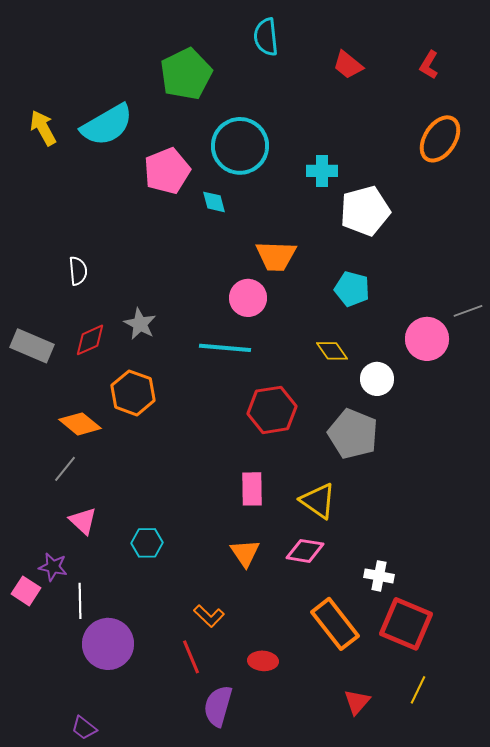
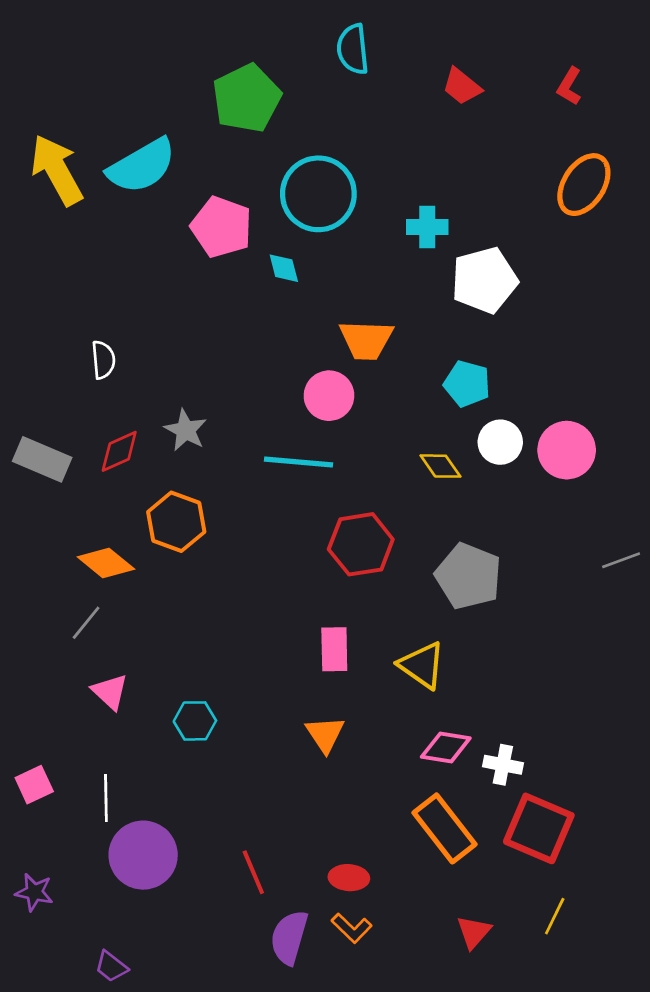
yellow arrow: (43, 128) -> (57, 170), size x1.5
pink pentagon: (167, 171) -> (221, 227), turned -30
gray line: (468, 311) -> (621, 560), moved
white circle: (377, 379) -> (500, 442), moved
pink diamond: (305, 551) -> (446, 747), moved
purple star: (53, 567) -> (34, 892), moved
pink square: (26, 591) -> (34, 785), turned 32
orange L-shape: (209, 616) -> (352, 928), moved

